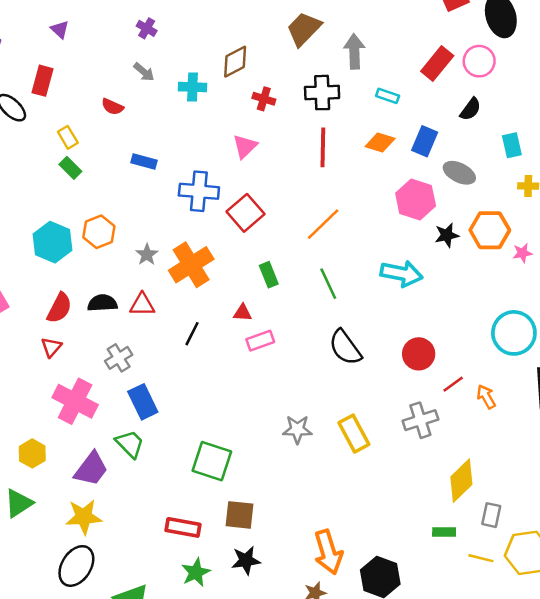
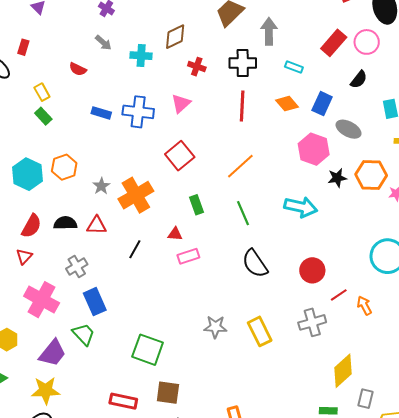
red rectangle: (42, 81) -> (23, 47), size x0.7
orange diamond: (380, 142) -> (287, 104), turned 30
blue cross: (199, 191) -> (138, 112), moved

